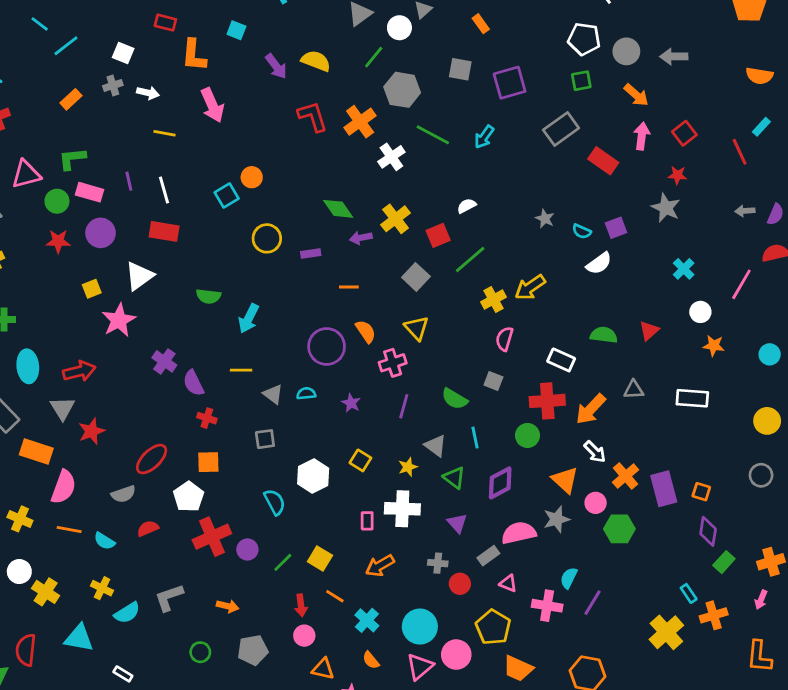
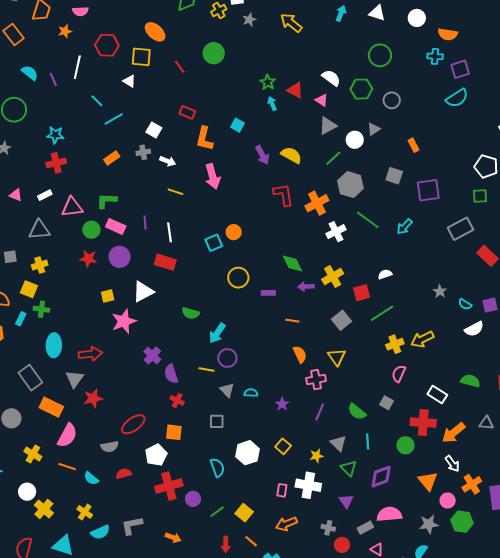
purple circle: (327, 346) -> (227, 358), moved, size x0.7
gray star: (557, 519) -> (429, 524), moved

